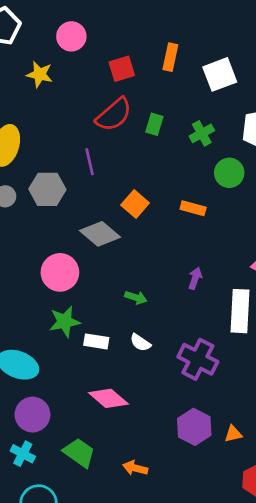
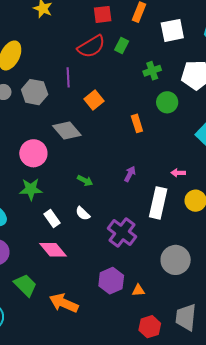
green rectangle: (154, 124) -> (122, 46), moved
orange square: (135, 204) -> (94, 100), moved
orange rectangle: (193, 208) -> (137, 123), turned 48
white rectangle: (96, 341) -> (52, 218), moved, turned 36
orange arrow: (135, 468) -> (64, 303), size x1.6

